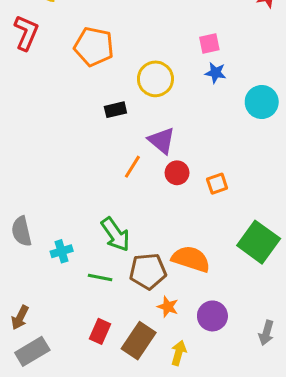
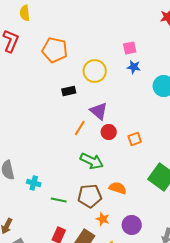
green arrow: (115, 234) -> (92, 161), moved, turned -30
cyan cross: (62, 251) -> (34, 183), turned 32
orange semicircle: (191, 259) -> (118, 188), size x0.7

